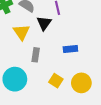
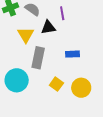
black triangle: (44, 23) -> (48, 27), turned 42
gray rectangle: (36, 55) -> (38, 58), size x1.5

